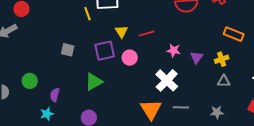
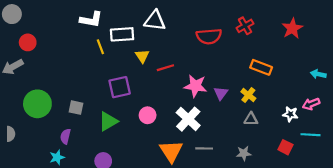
yellow triangle: (122, 32) -> (142, 56), moved
gray square: (68, 50) -> (76, 108), moved
pink star: (174, 50) -> (195, 86), size x1.5
pink circle: (130, 58) -> (148, 115), moved
yellow cross: (222, 59) -> (248, 95), turned -32
green circle: (30, 81) -> (37, 104), moved, size x1.6

